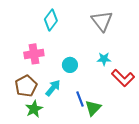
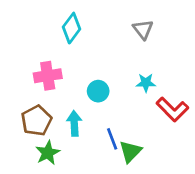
gray triangle: (102, 21) -> (143, 29), size x0.7
cyan arrow: (53, 88) -> (74, 123), turned -42

